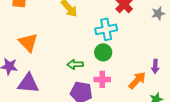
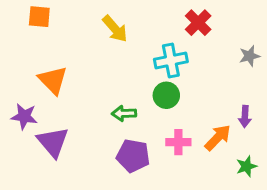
gray star: (158, 13) -> (249, 56), moved
pink cross: (102, 79) -> (178, 142), moved
purple triangle: (28, 83) -> (53, 142), turned 45

